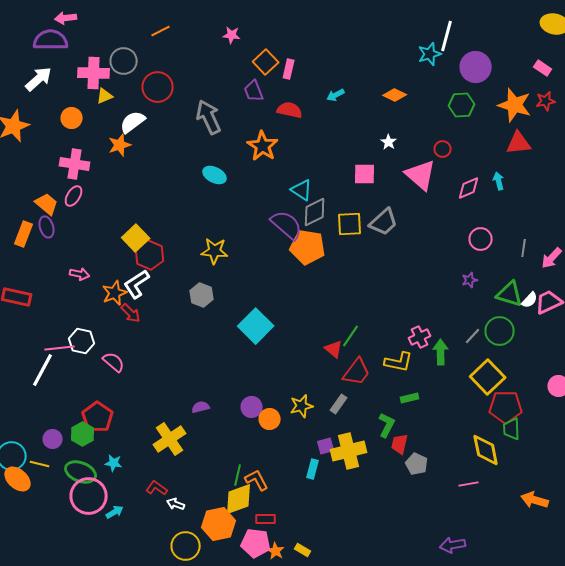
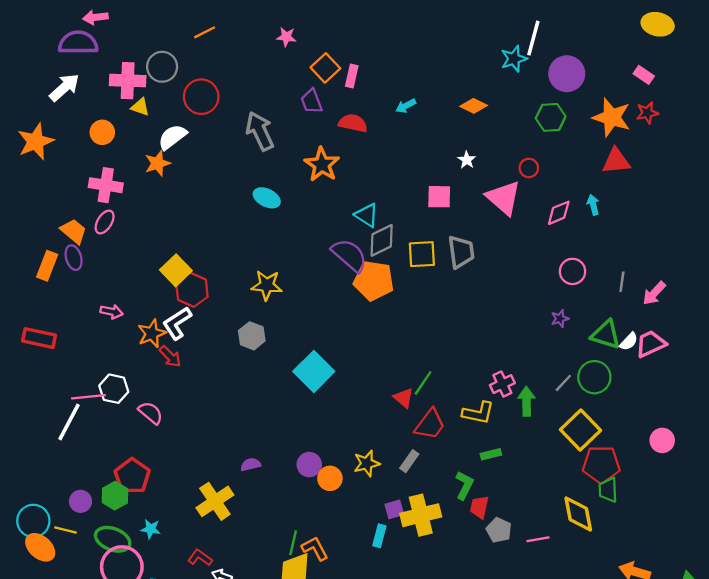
yellow triangle: (105, 96) -> (140, 107), turned 42
gray trapezoid: (384, 222) -> (461, 252), turned -56
pink line: (469, 484) -> (538, 539), moved

